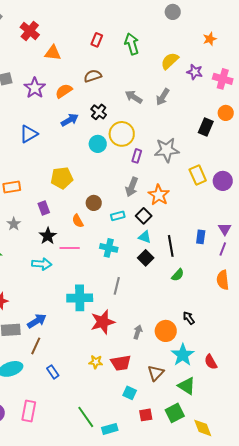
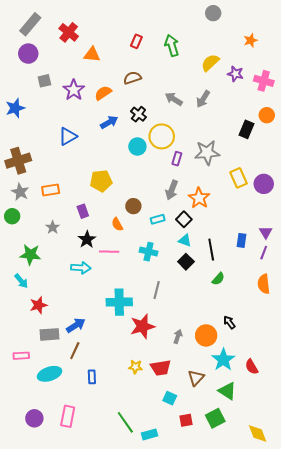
blue rectangle: (53, 372) -> (92, 377), turned 32
yellow diamond: (203, 428) -> (258, 433), moved

